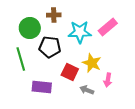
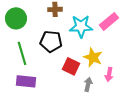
green circle: (30, 28) -> (16, 18), moved
purple rectangle: (42, 87) -> (26, 81), moved
gray arrow: (87, 90) -> (88, 84), turned 80

